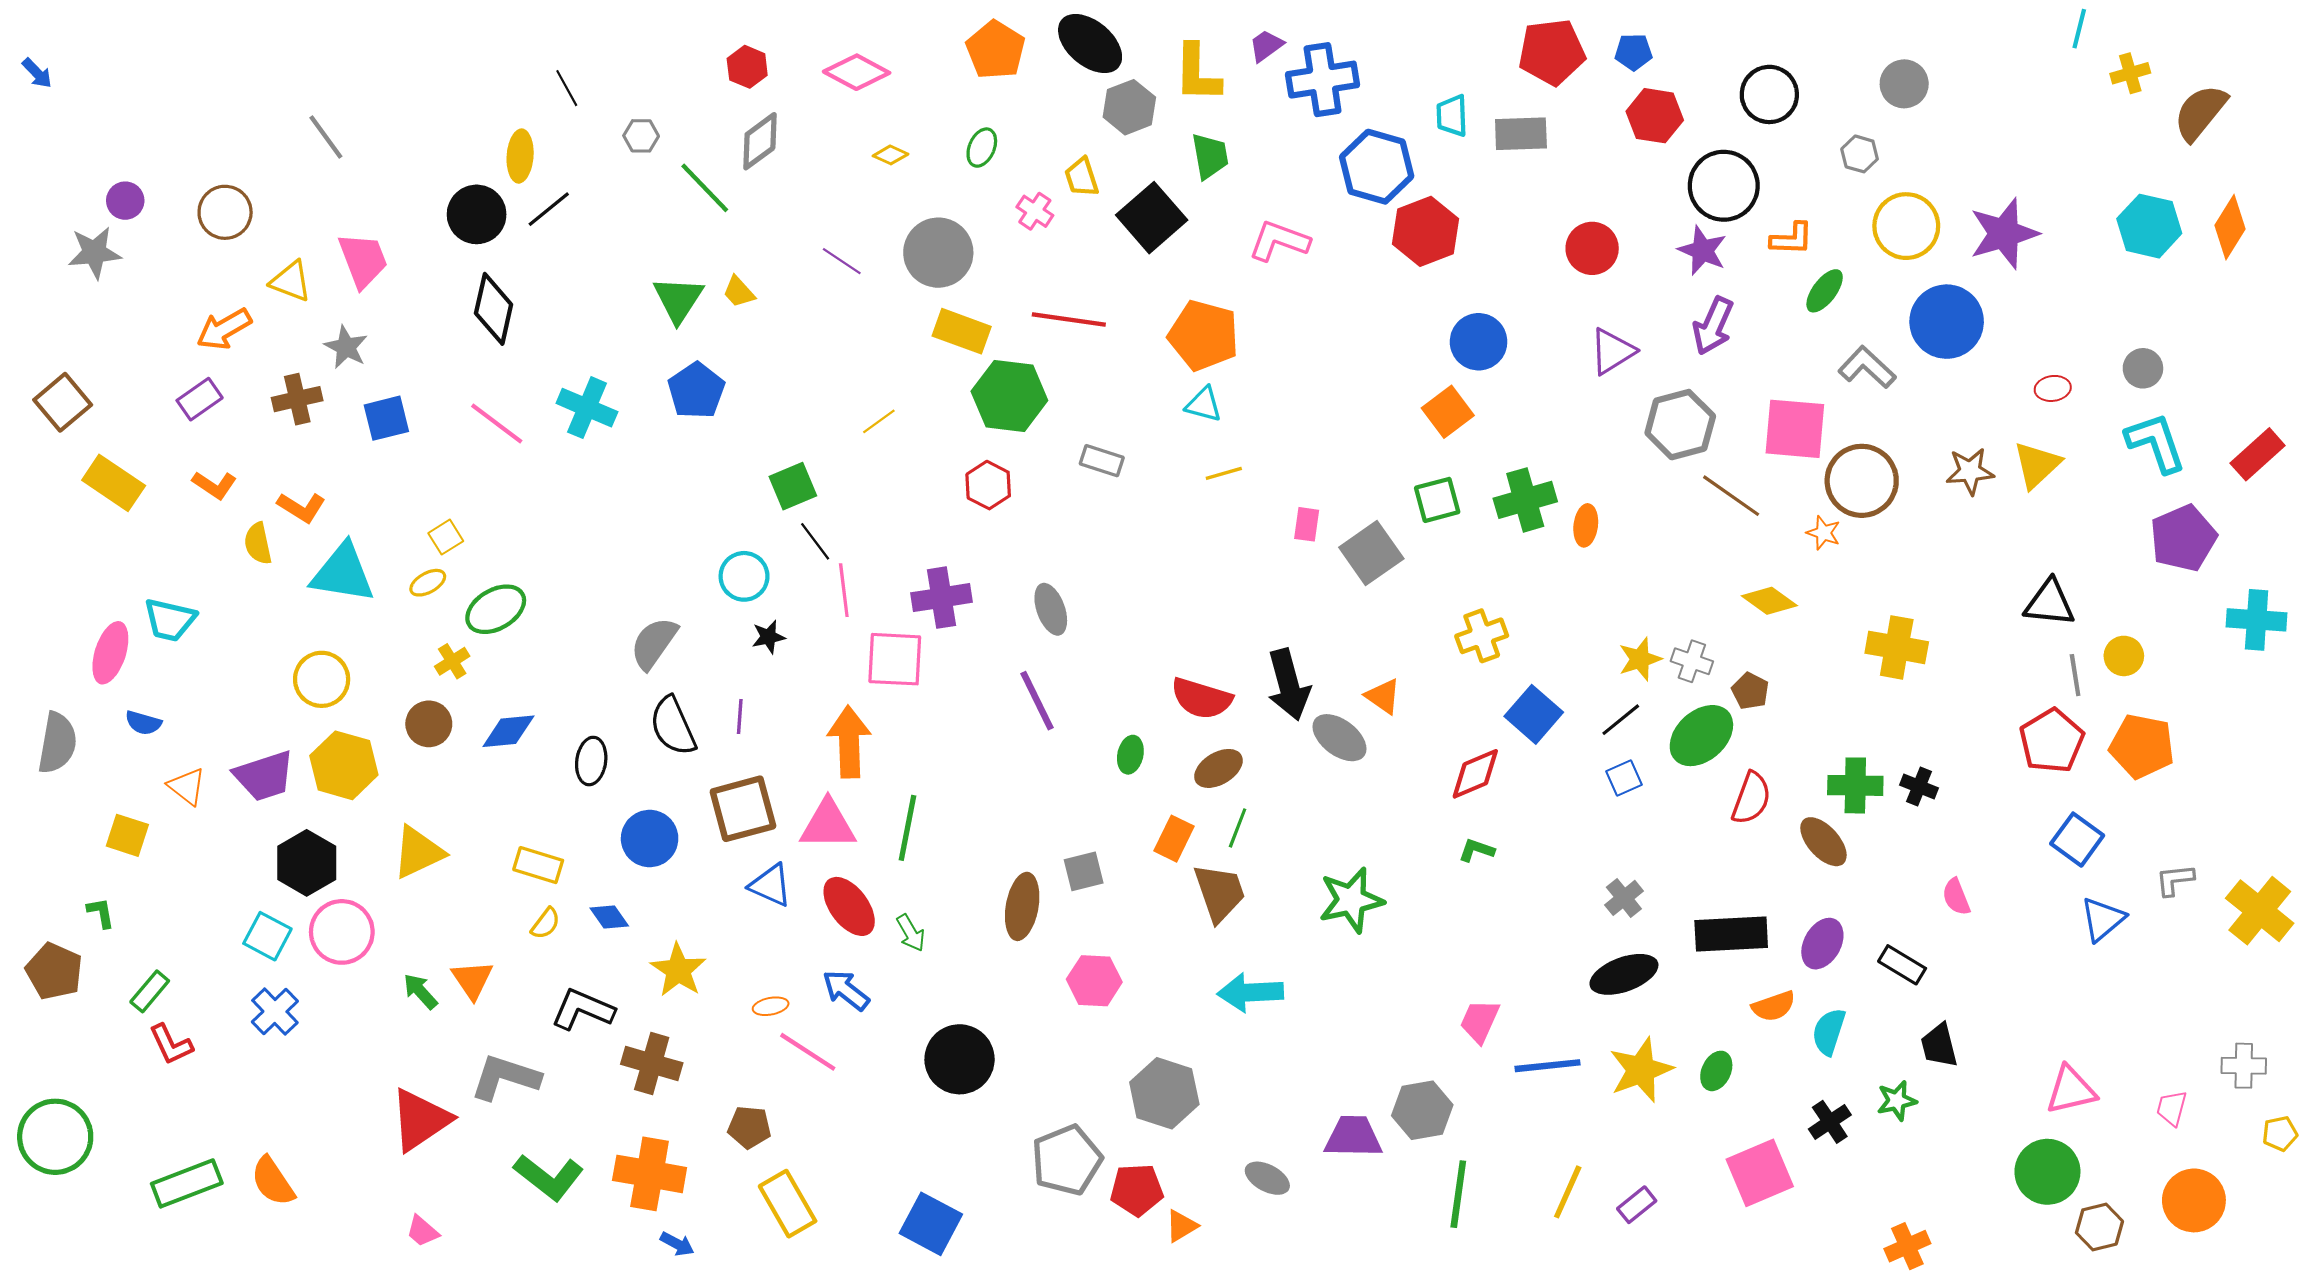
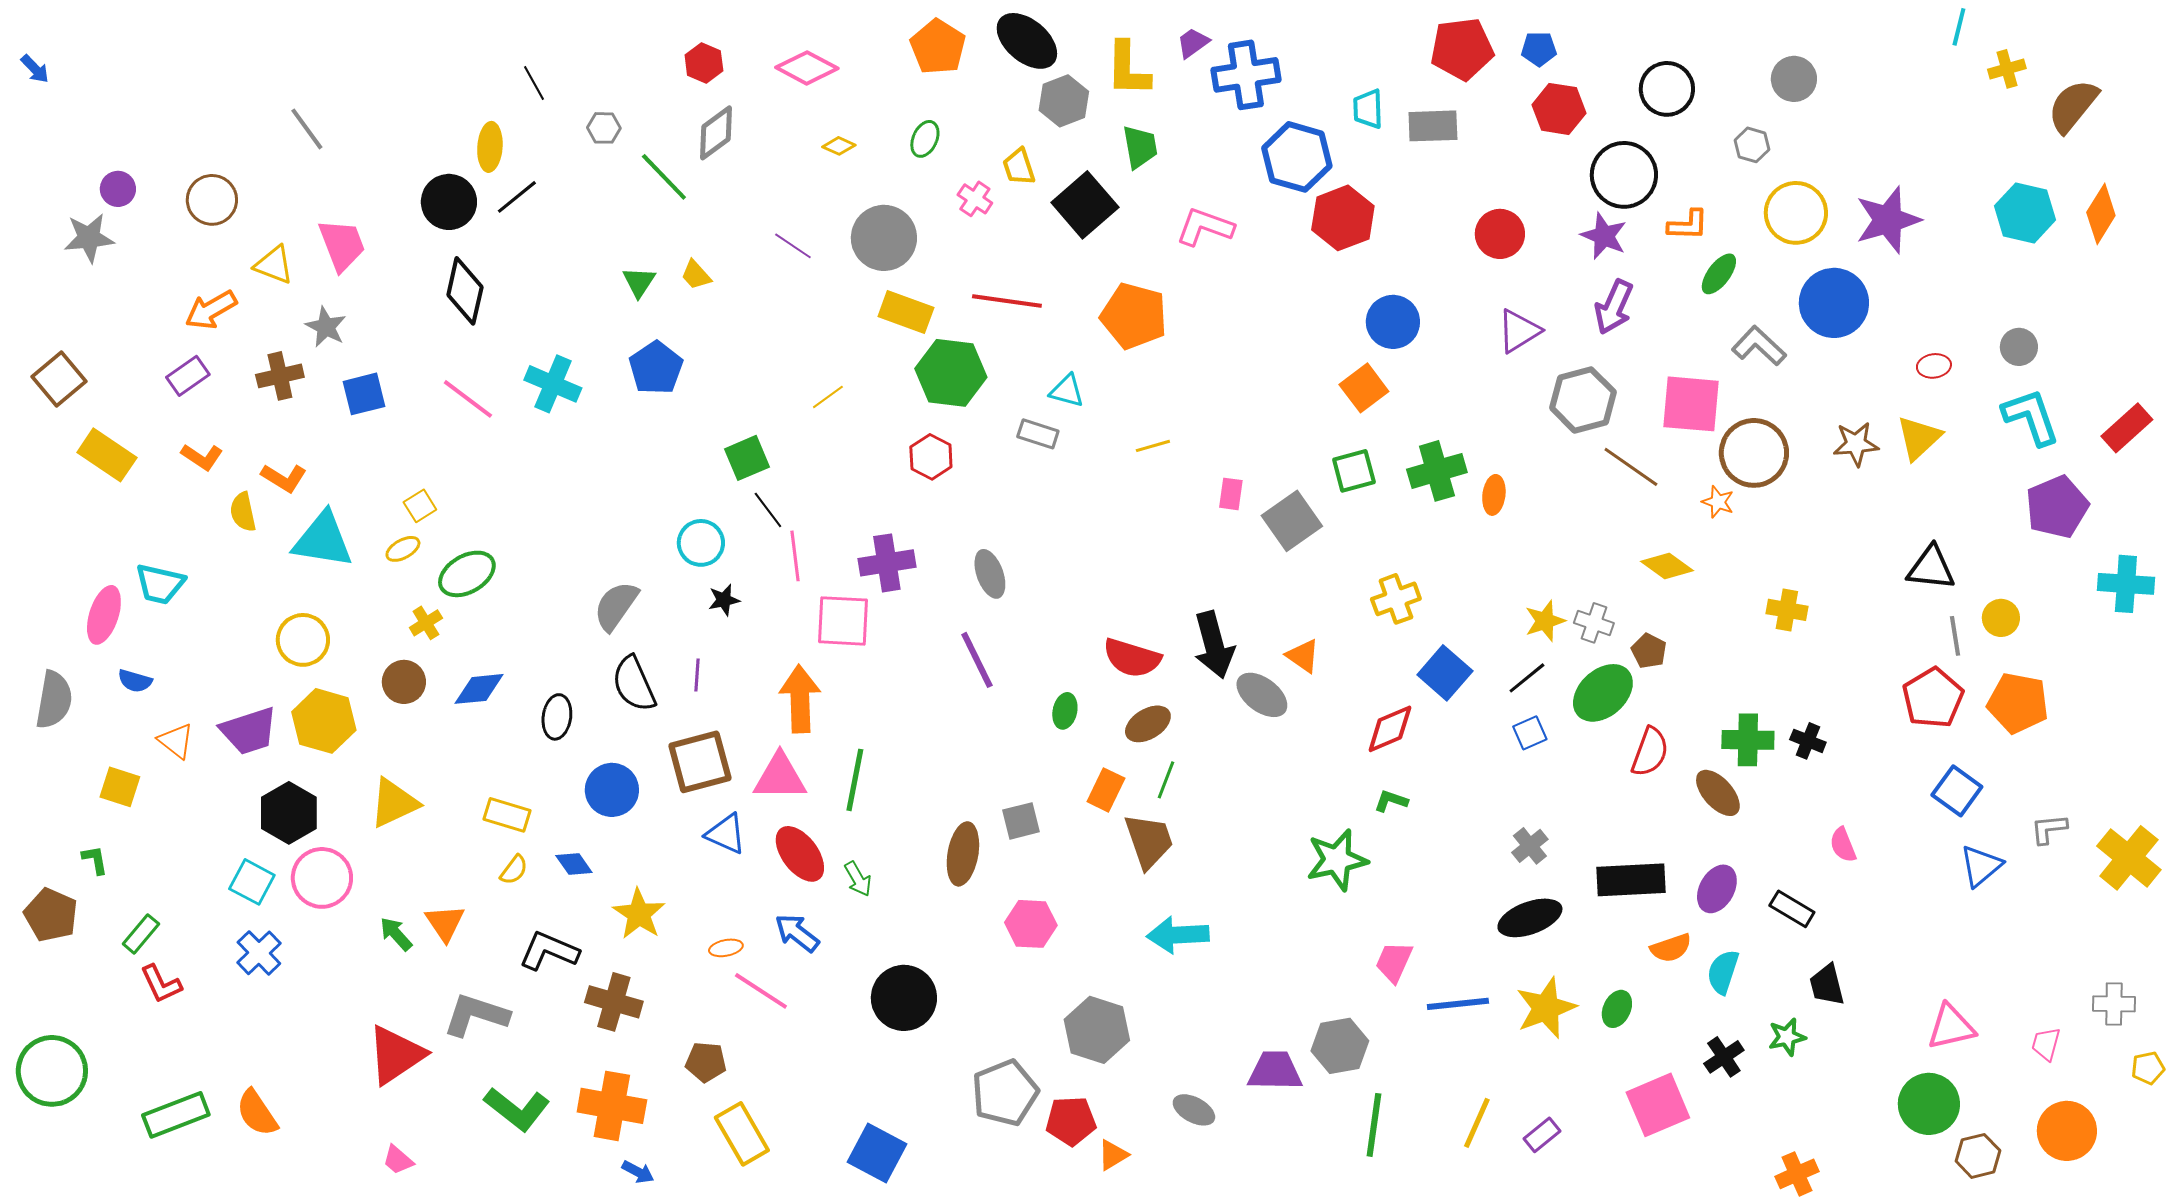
green triangle: (678, 299) -> (639, 282), size x0.7
cyan triangle: (1204, 404) -> (1067, 391), moved
yellow cross: (1897, 647) -> (1787, 610), size x0.7
green star: (1351, 900) -> (1337, 860), moved

